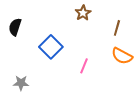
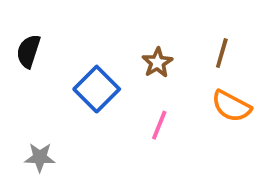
brown star: (83, 13) -> (157, 63), moved

